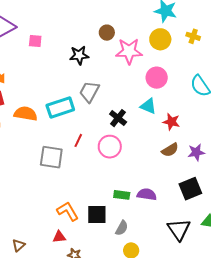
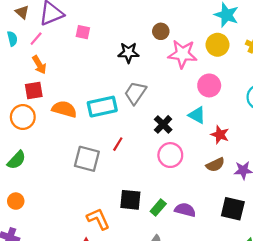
pink circle: (110, 147) -> (170, 155), moved
black square: (190, 189) -> (233, 209), turned 30
green rectangle: (122, 195) -> (158, 208), turned -63
black square: (97, 214) -> (130, 200), moved

